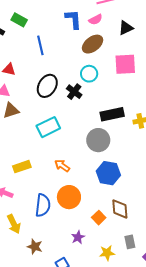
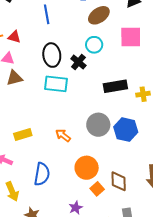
black ellipse: (47, 86) -> (52, 55), turned -40
cyan rectangle: (48, 127) -> (56, 84), moved, turned 30
gray circle: (98, 140) -> (98, 125), moved
blue hexagon: (108, 173) -> (126, 130), moved
orange circle: (69, 197) -> (87, 168), moved

